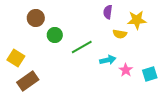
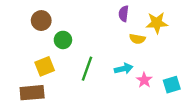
green line: (82, 47) -> (87, 69), moved, turned -40
yellow square: (16, 58) -> (45, 66), moved, turned 36
brown rectangle: (28, 81) -> (32, 93), turned 30

